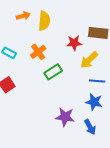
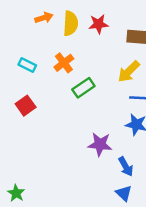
red star: (74, 43) -> (98, 24), moved
blue arrow: (90, 127) -> (126, 167), moved

